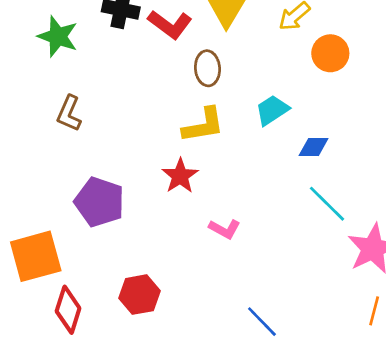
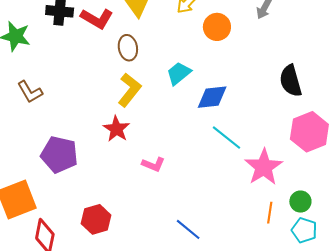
brown L-shape: (69, 113) -> (30, 92), turned -48
yellow L-shape: (203, 125) -> (129, 90), turned -36
blue diamond: (314, 147) -> (212, 97), size x1.4

